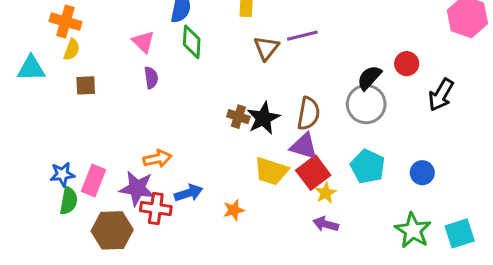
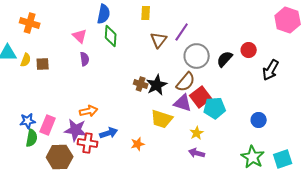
purple line: (302, 36) -> (182, 32), turned -42
yellow semicircle: (72, 50) -> (26, 60), moved
gray circle: (366, 104) -> (197, 56), moved
brown semicircle: (309, 113) -> (186, 82), turned 30
cyan pentagon: (368, 166) -> (215, 108), moved, turned -30
red square: (313, 173) -> (201, 97), moved

